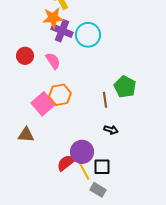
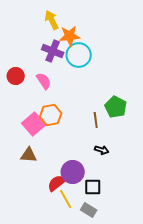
orange star: (53, 18) -> (70, 36), moved
brown triangle: (26, 135) -> (29, 155), moved
yellow line: (84, 171) -> (66, 199), moved

